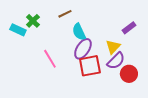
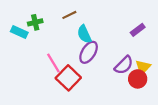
green cross: (33, 21) -> (35, 22), turned 32
yellow triangle: (113, 47) -> (143, 67), moved
red square: (90, 66) -> (68, 78), moved, turned -35

